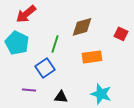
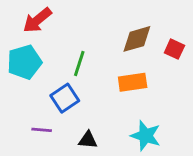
brown diamond: (82, 27) -> (137, 39), moved
cyan pentagon: (17, 43) -> (24, 62), turned 30

